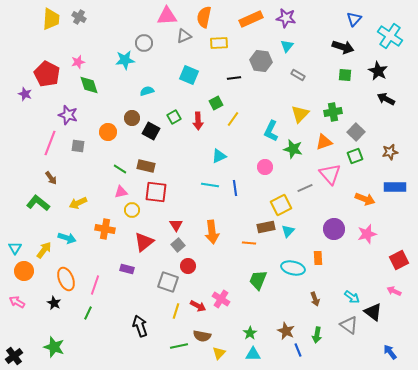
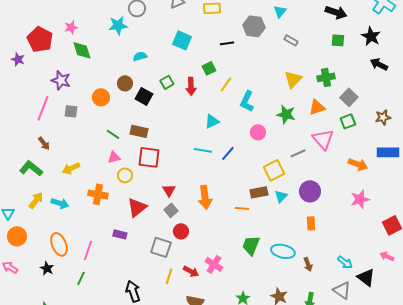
cyan L-shape: (271, 131) -> (247, 101), moved
blue line: (235, 188) -> (228, 153), turned 49
purple circle: (334, 229) -> (310, 191), moved
yellow arrow: (44, 250) -> (36, 200), moved
cyan ellipse: (293, 268) -> (283, 251), moved

